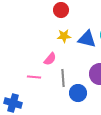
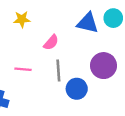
yellow star: (64, 36) -> (22, 19), moved
pink semicircle: (50, 59) -> (51, 42), moved

